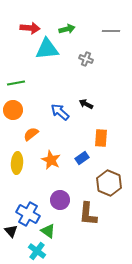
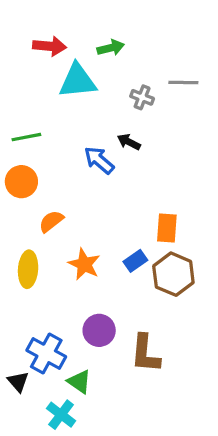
gray line: (111, 31) -> (183, 83), moved
black arrow: (86, 104) -> (129, 142), moved
blue arrow: (60, 112) -> (99, 160), moved
brown hexagon: (109, 183) -> (173, 274), moved

